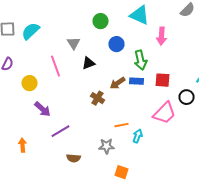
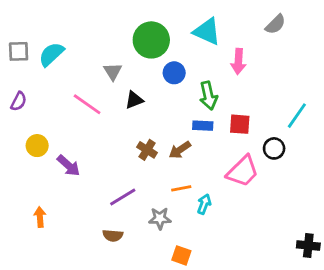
green circle: (100, 21) -> (151, 40), size x1.6
pink line: (56, 66) -> (87, 104), turned -35
yellow circle: (30, 83) -> (37, 146), moved
brown arrow: (118, 83) -> (180, 150), moved
purple line: (60, 131) -> (123, 197), moved

